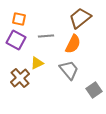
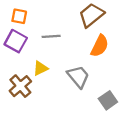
orange semicircle: (73, 44) -> (100, 46), moved

